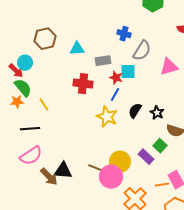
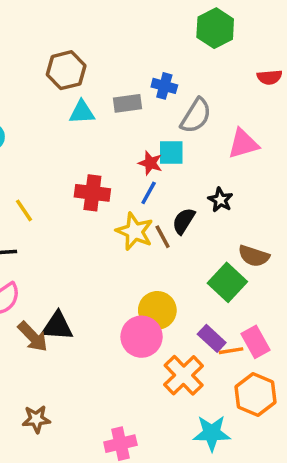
brown hexagon: (45, 39) -> (66, 70), moved
gray rectangle: (103, 61) -> (127, 103), moved
red cross: (83, 84) -> (92, 193), moved
black star: (157, 113) -> (220, 200), moved
green square: (160, 146) -> (227, 282), size x1.5
purple rectangle: (146, 157) -> (212, 338), moved
brown line: (95, 168) -> (163, 237), moved, turned 40

